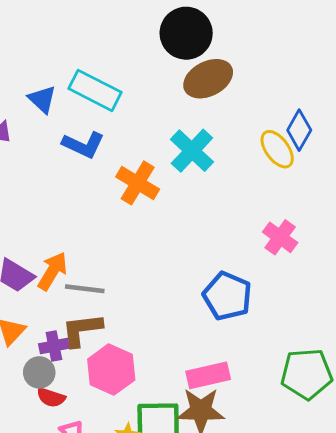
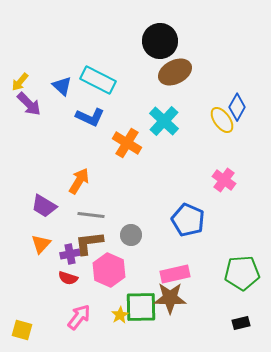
orange arrow: (52, 271) -> (79, 181), moved
gray circle: (39, 372) -> (131, 235), moved
red semicircle: (51, 397) -> (68, 278), moved

